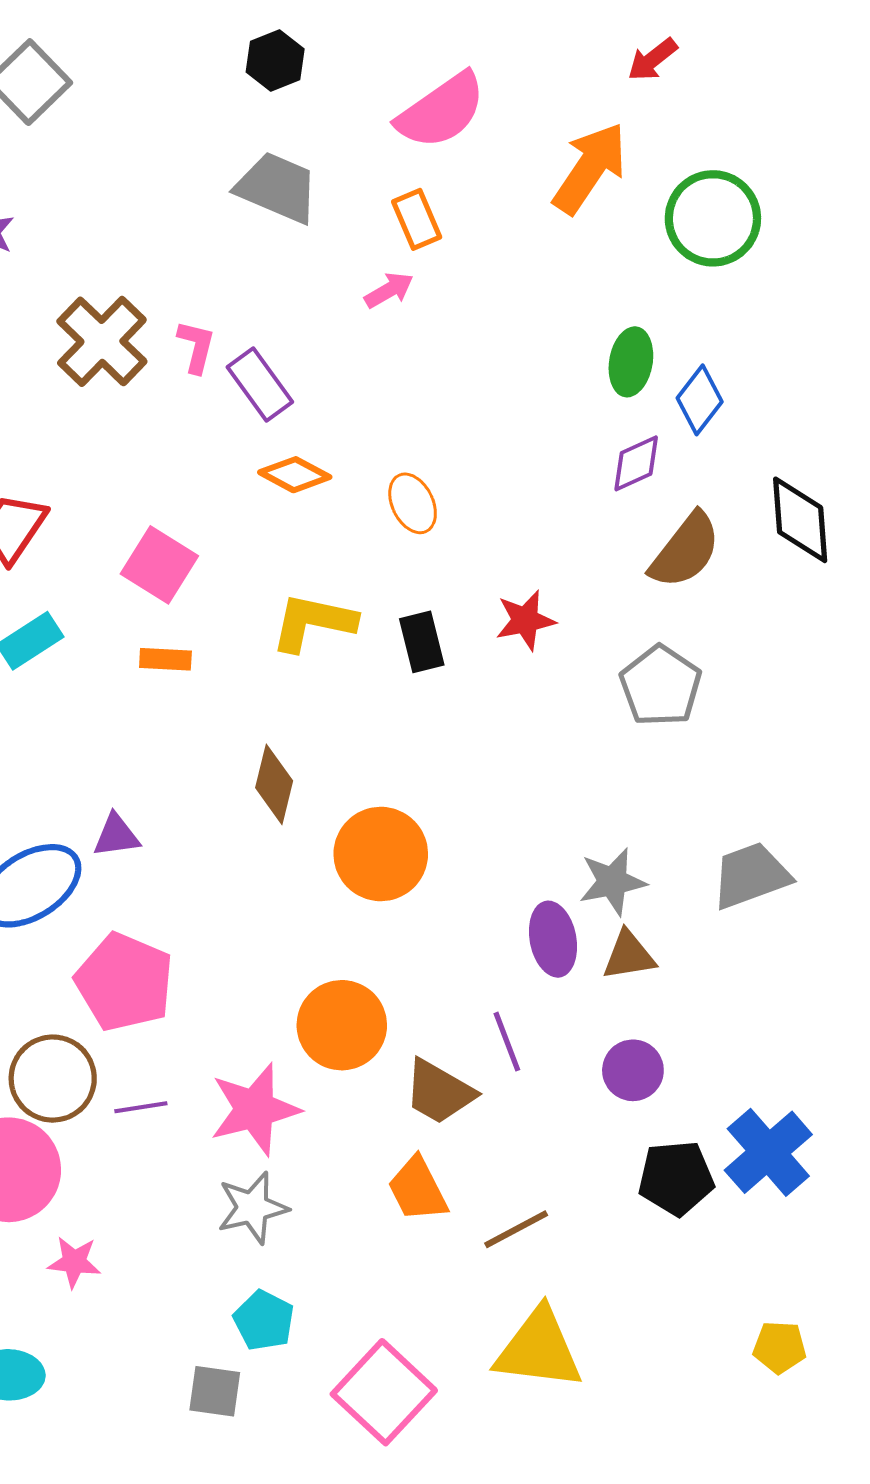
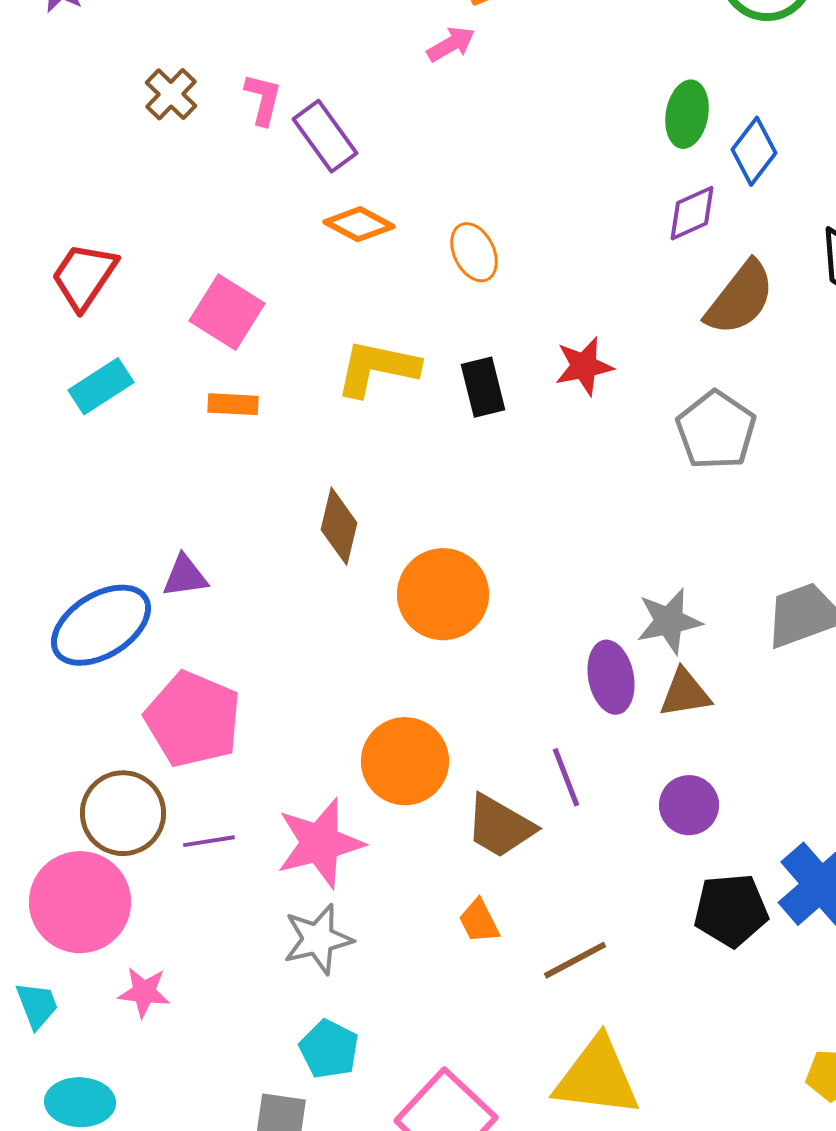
brown cross: (102, 341) -> (171, 94), size x0.6
orange trapezoid: (418, 1189) -> (479, 921), size x0.7

